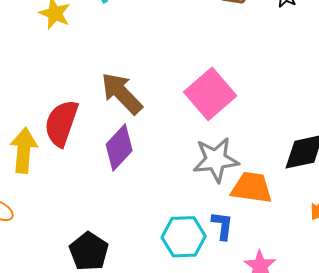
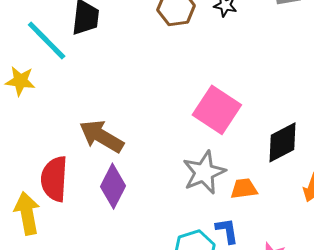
pink square: (210, 94) -> (217, 110), moved
orange trapezoid: (252, 188) -> (244, 189), size x0.7

